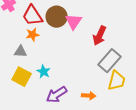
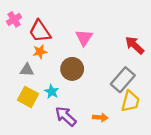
brown circle: (57, 17) -> (72, 69), moved
red arrow: (100, 36) -> (135, 45), moved, turned 108
purple arrow: (57, 95) -> (66, 116), turned 75

